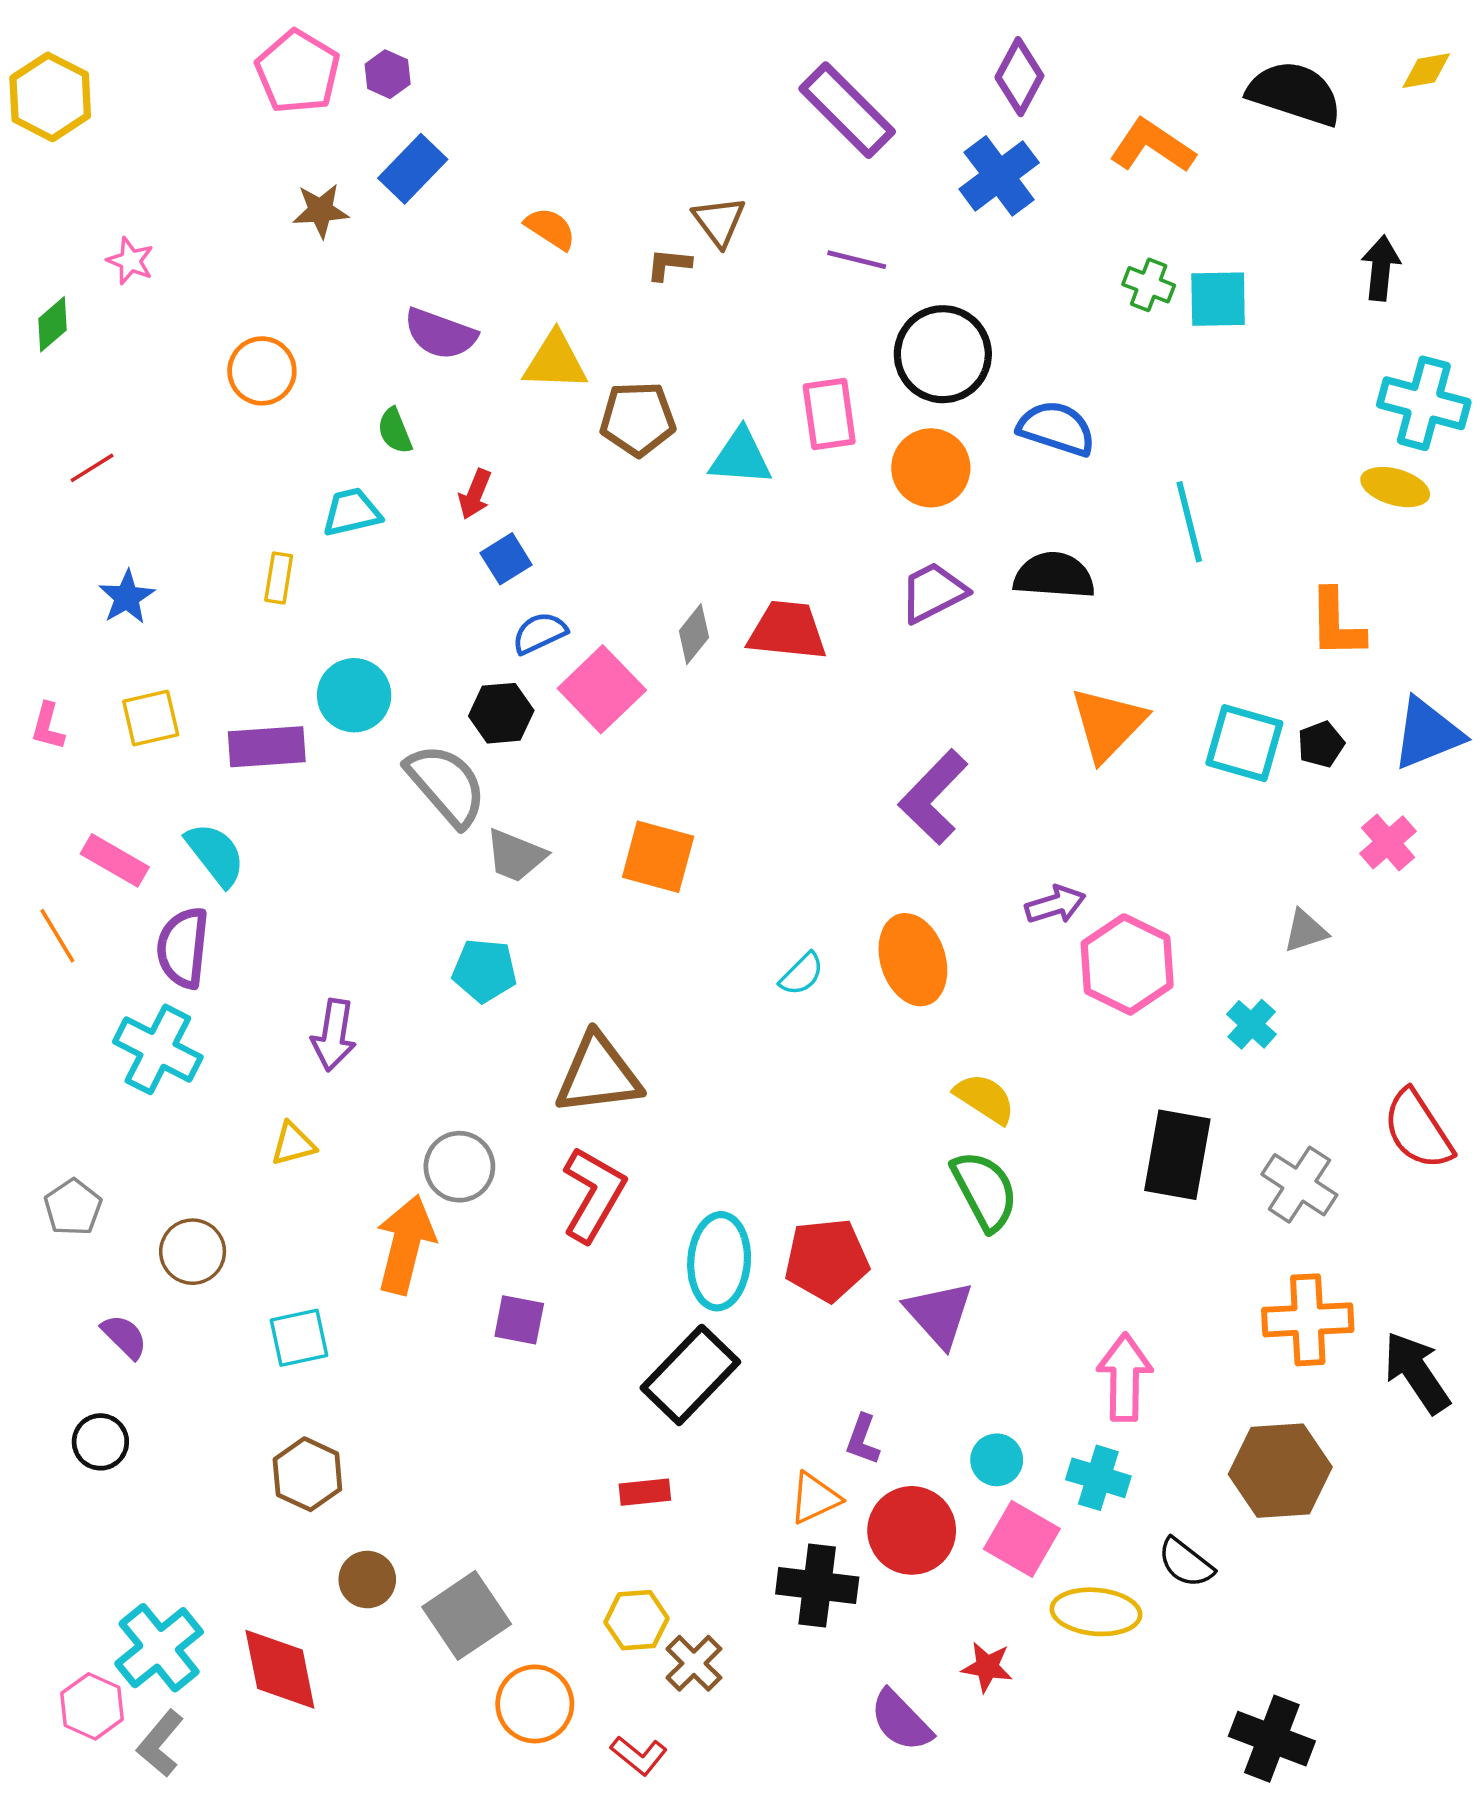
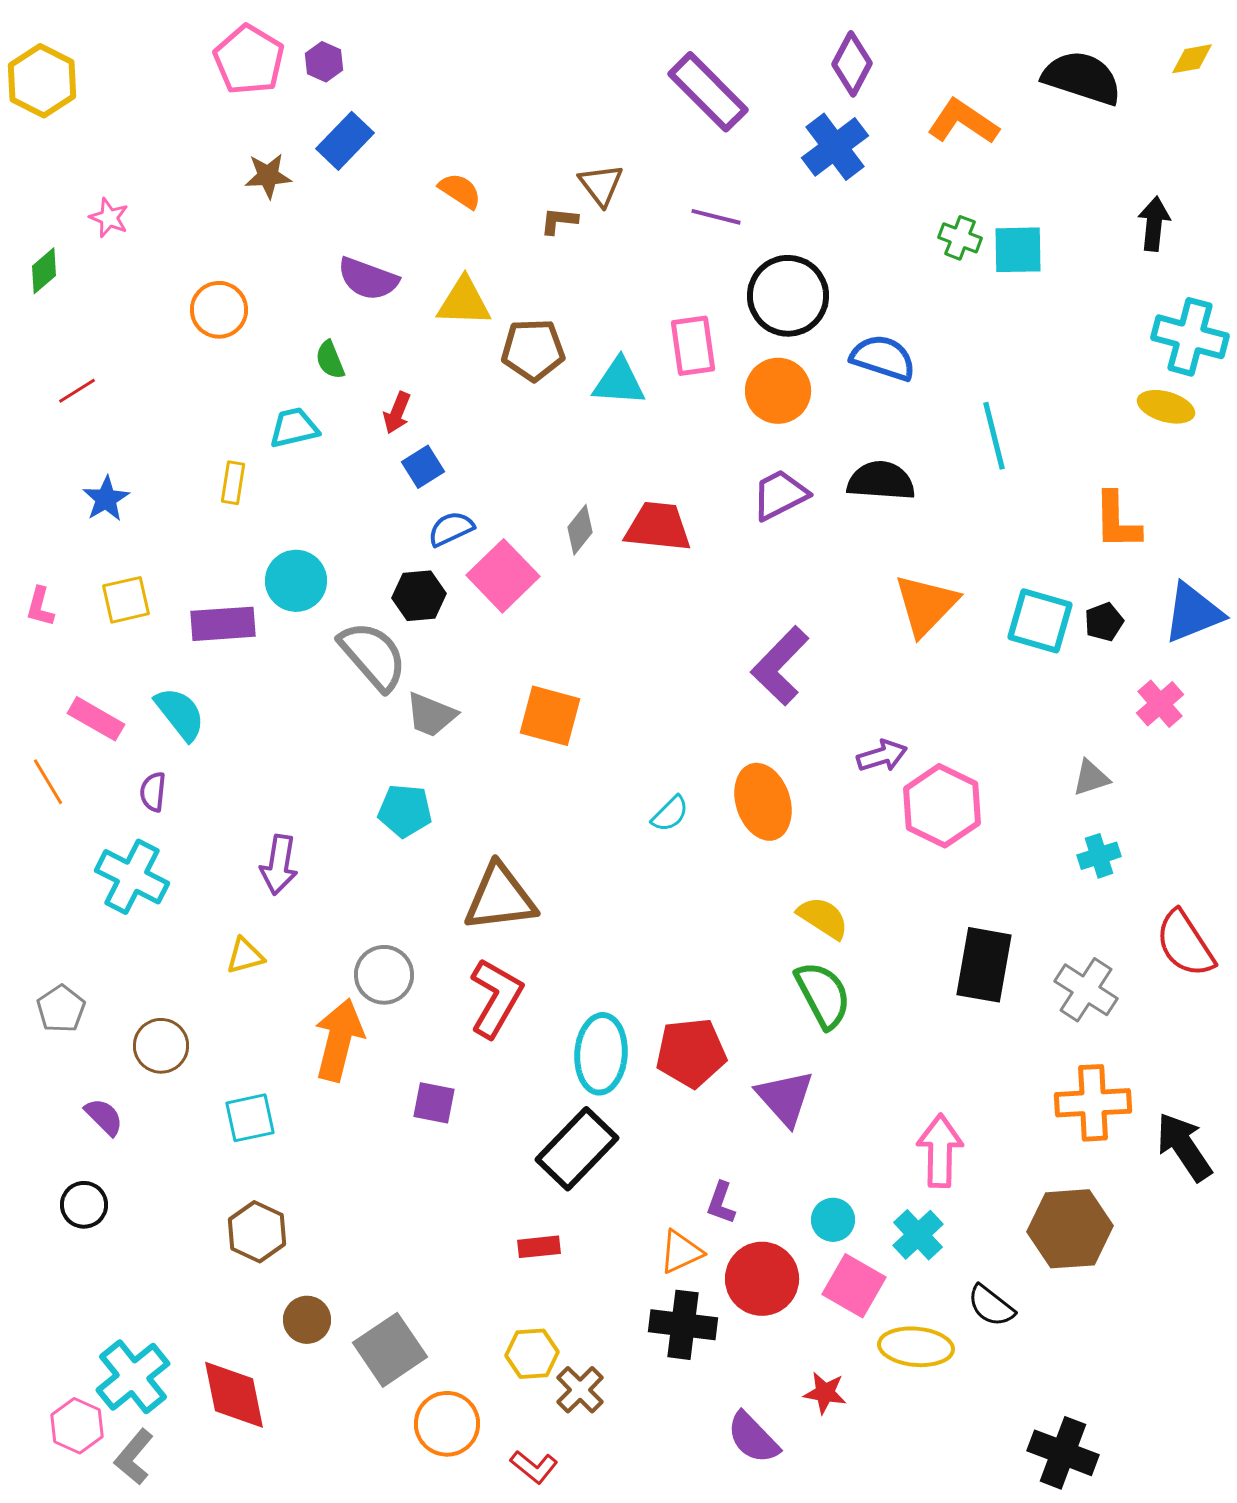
purple semicircle: (183, 948) -> (153, 792), size x0.6
cyan cross: (1252, 1024) -> (1099, 856), moved, turned 30
cyan cross: (1098, 1478) -> (918, 1235), turned 30

